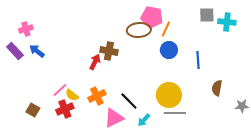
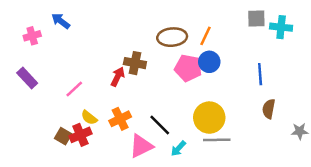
pink pentagon: (152, 17) -> (188, 68), moved
purple rectangle: (15, 51) -> (27, 78), moved
blue arrow: (37, 51) -> (61, 21), moved
blue line: (198, 60) -> (260, 74), moved
pink line: (60, 90) -> (74, 89), moved
brown square: (33, 110) -> (63, 136), moved

